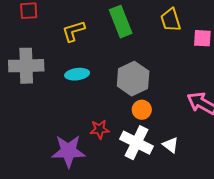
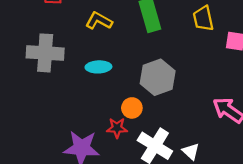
yellow L-shape: (73, 31) -> (99, 21), turned 40
orange circle: (142, 110) -> (132, 108), moved

